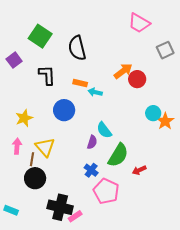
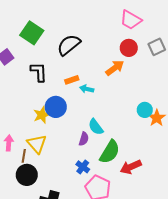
black semicircle: (77, 48) -> (69, 45), turned 65
red circle: (137, 79) -> (129, 48), moved
orange rectangle: (80, 83) -> (72, 80), turned -32
yellow star: (24, 118) -> (42, 115), moved
red arrow: (139, 170) -> (131, 167), size x1.5

